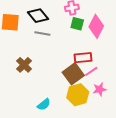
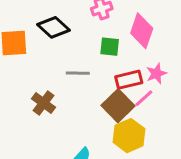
green square: (77, 24) -> (110, 47), moved
gray line: (42, 33) -> (78, 73), moved
pink star: (100, 89) -> (156, 74), moved

